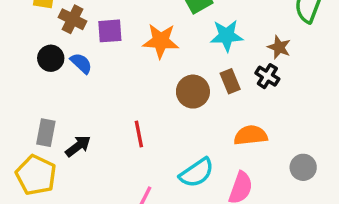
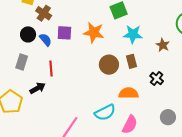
purple square: (110, 31) -> (64, 33), moved
black cross: (267, 76) -> (157, 78), moved
gray rectangle: (46, 133) -> (22, 62), moved
red line: (139, 134) -> (51, 69), moved
orange semicircle: (251, 135) -> (129, 93), moved

